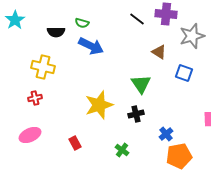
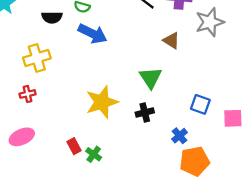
yellow cross: (43, 67) -> (37, 58), turned -30
blue square: (184, 73) -> (200, 104), moved
green cross: (122, 150) -> (94, 154), moved

